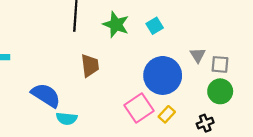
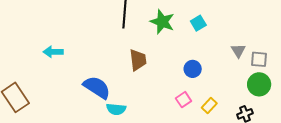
blue circle: (163, 75) -> (193, 69), moved, size x0.5
pink square: (139, 108) -> (183, 100), size x0.6

